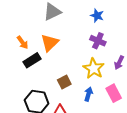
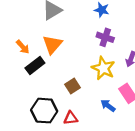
blue arrow: (88, 94) -> (108, 106), moved, turned -64

